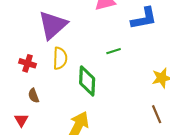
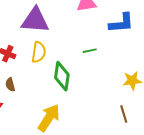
purple triangle: (53, 25) -> (35, 20), turned 40

